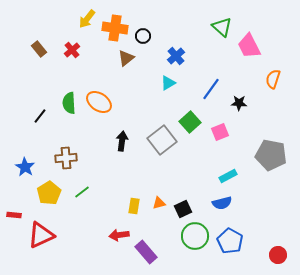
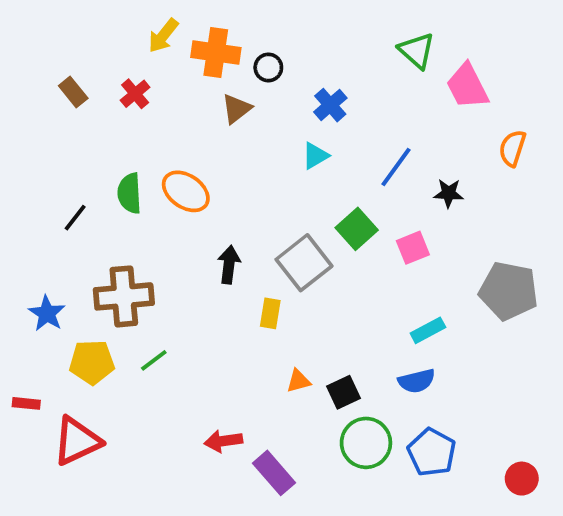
brown cross: (66, 158) -> (124, 296), size x1.4
yellow pentagon: (49, 193) -> (92, 362), turned 30
yellow rectangle: (134, 206) -> (270, 313), moved

